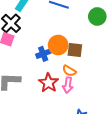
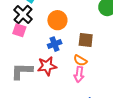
orange circle: (58, 45) -> (57, 20), moved
red star: (48, 83) -> (47, 66), moved, turned 30

